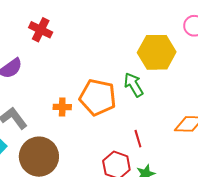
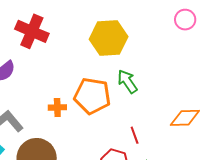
red cross: (41, 30) -> (32, 31), size x1.4
yellow hexagon: (157, 52) -> (109, 38), moved

